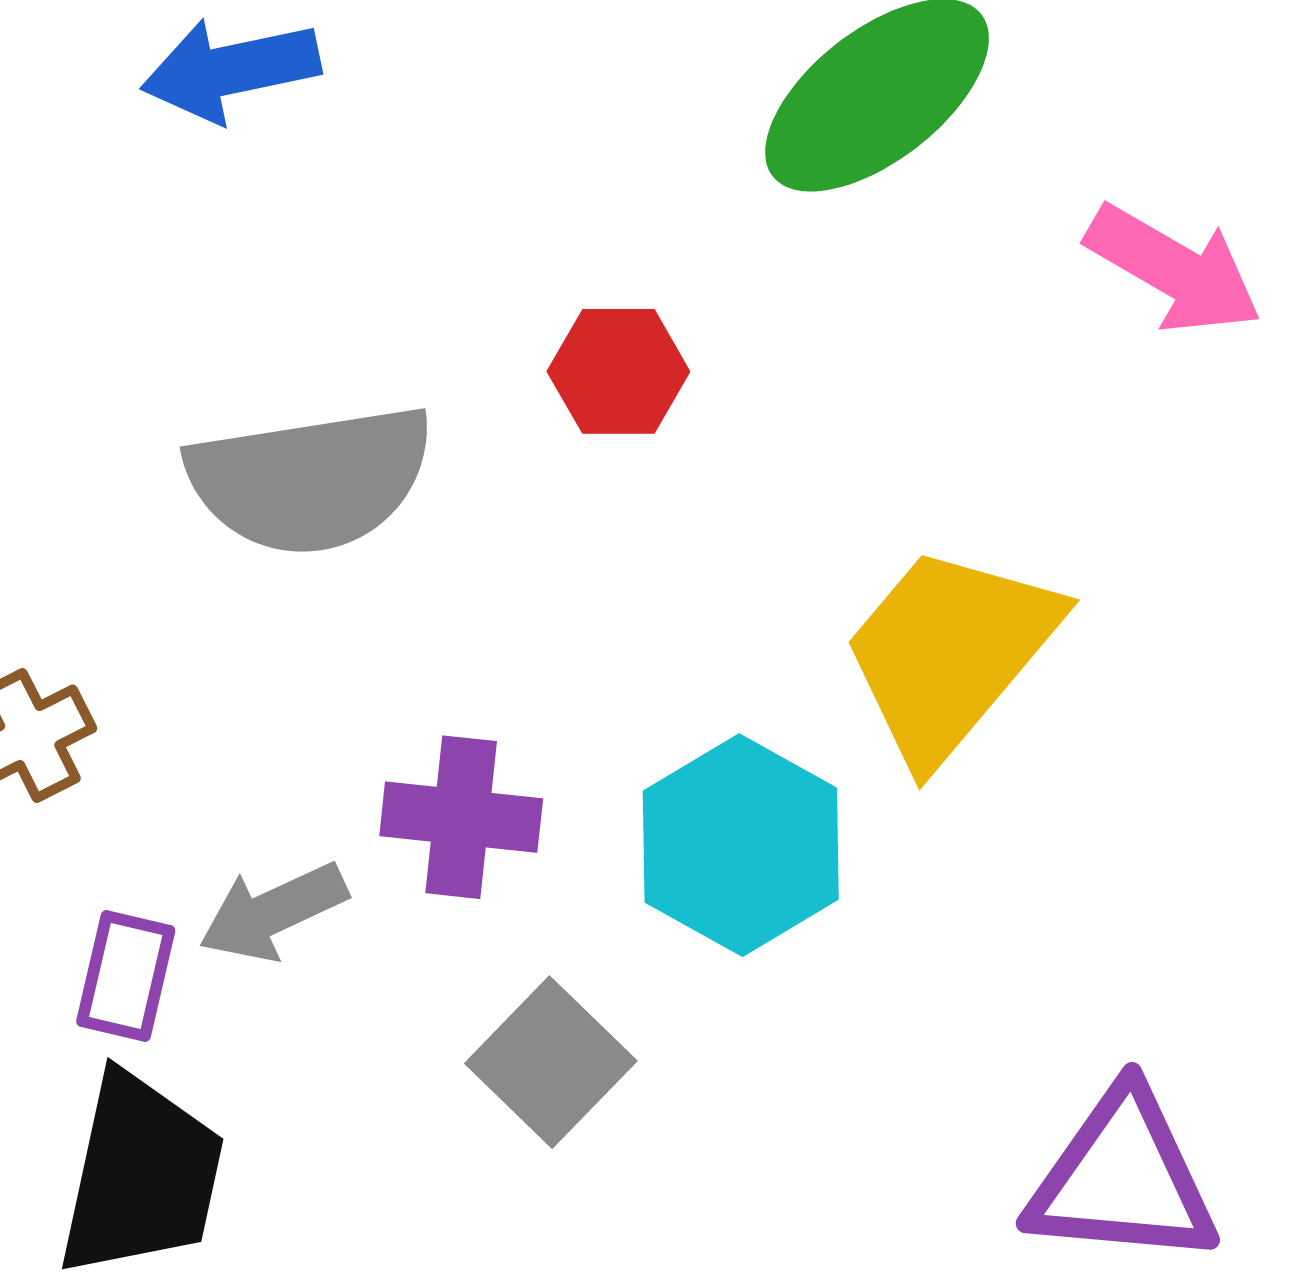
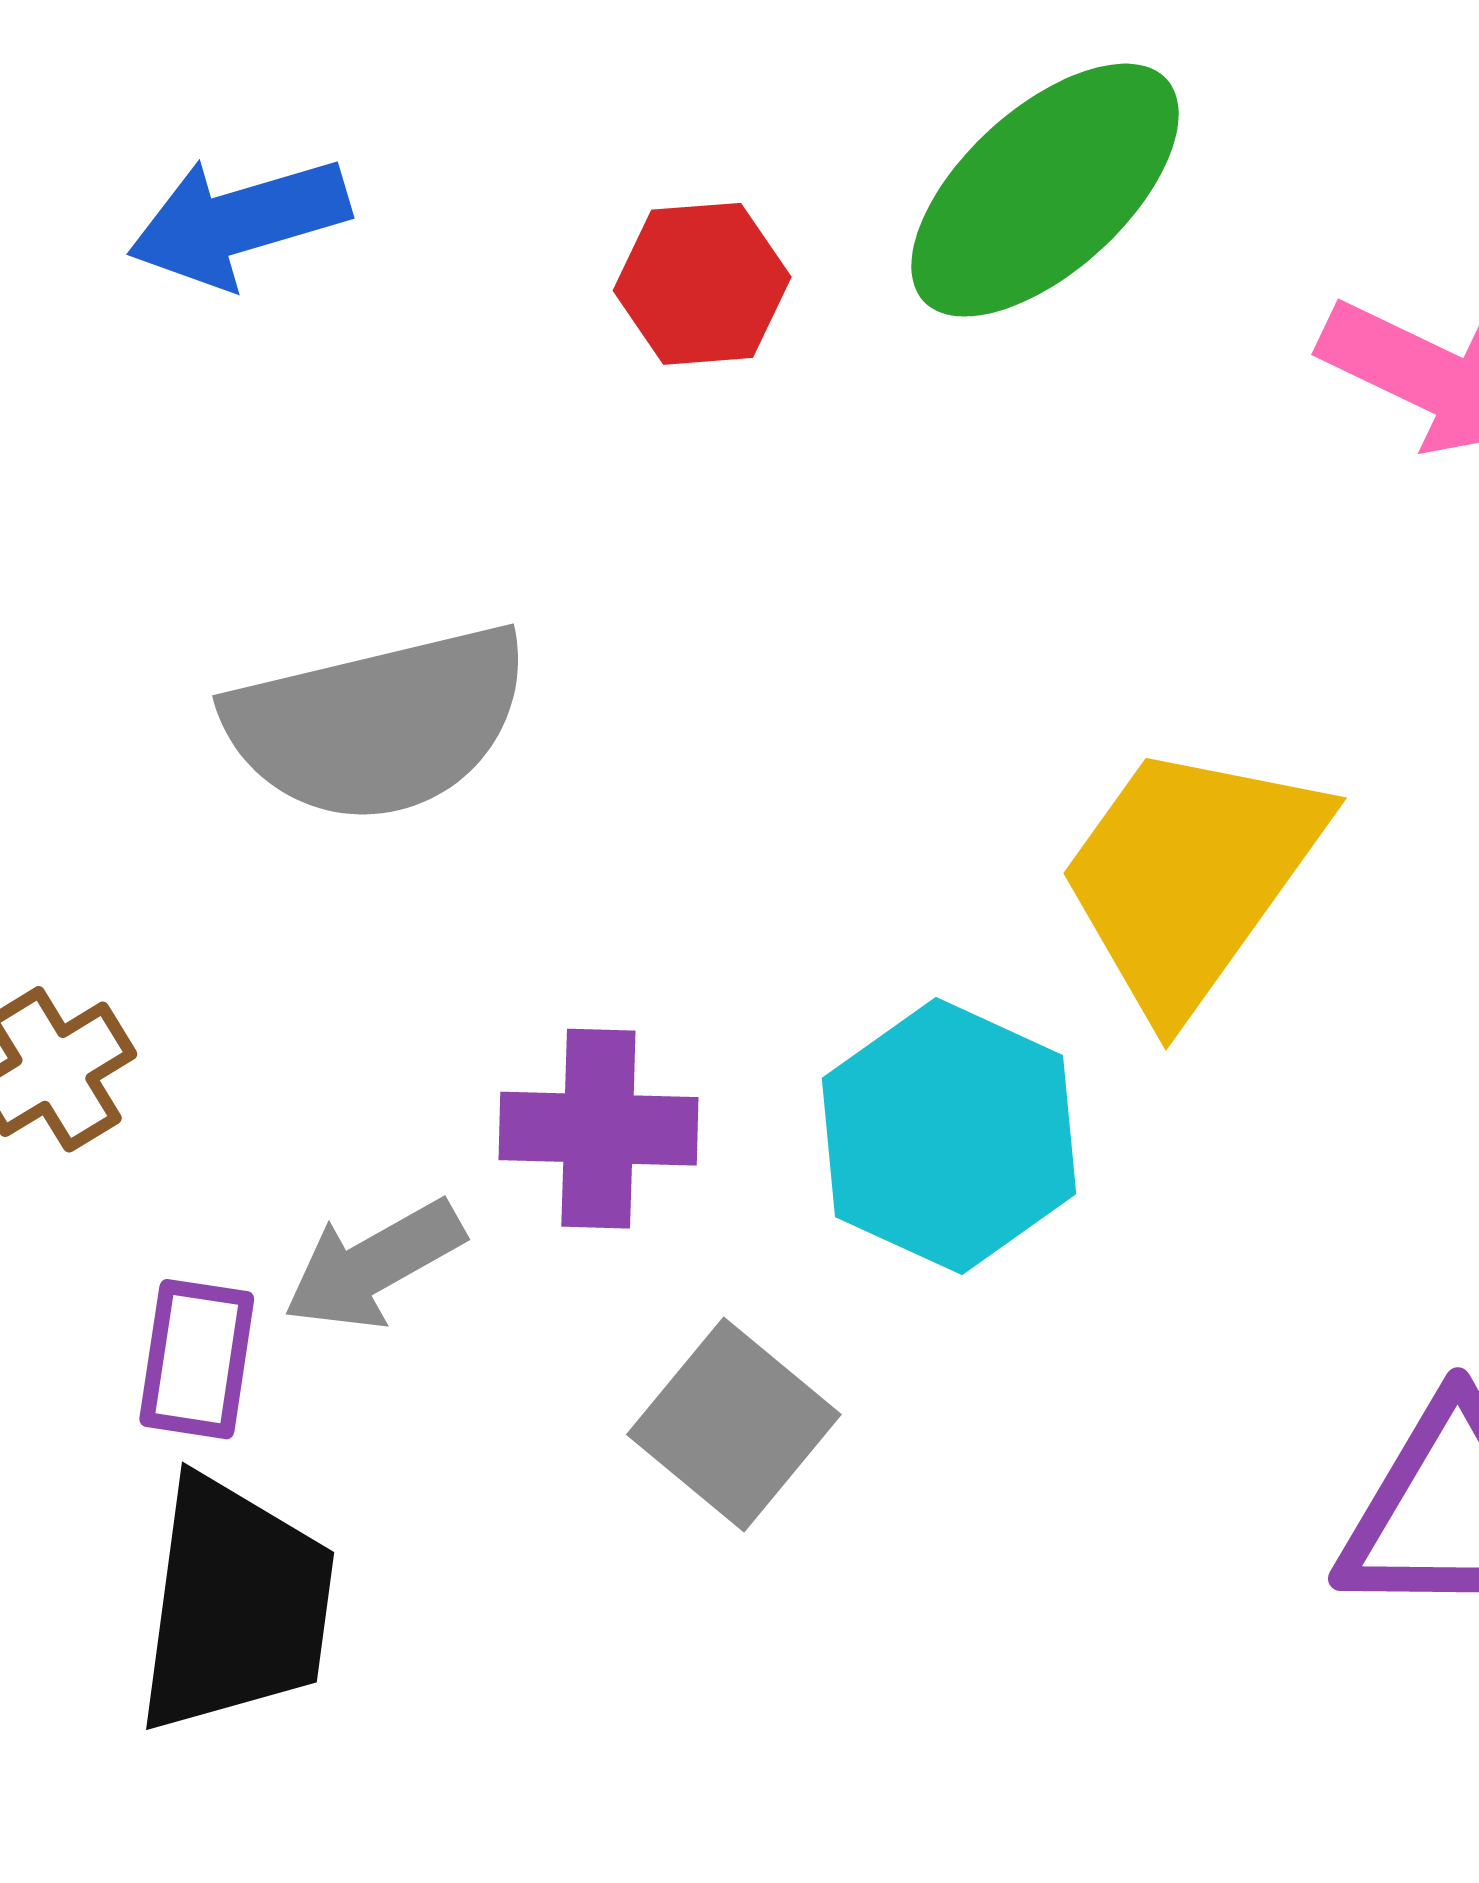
red hexagon: (618, 371) -> (702, 284), moved

